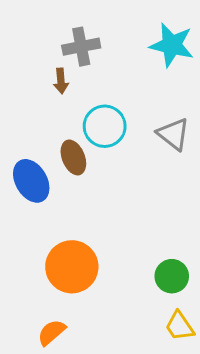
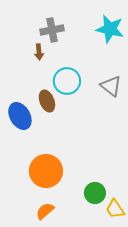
green circle: (172, 276) -> (95, 193), moved
orange semicircle: (52, 332) -> (45, 211), moved

